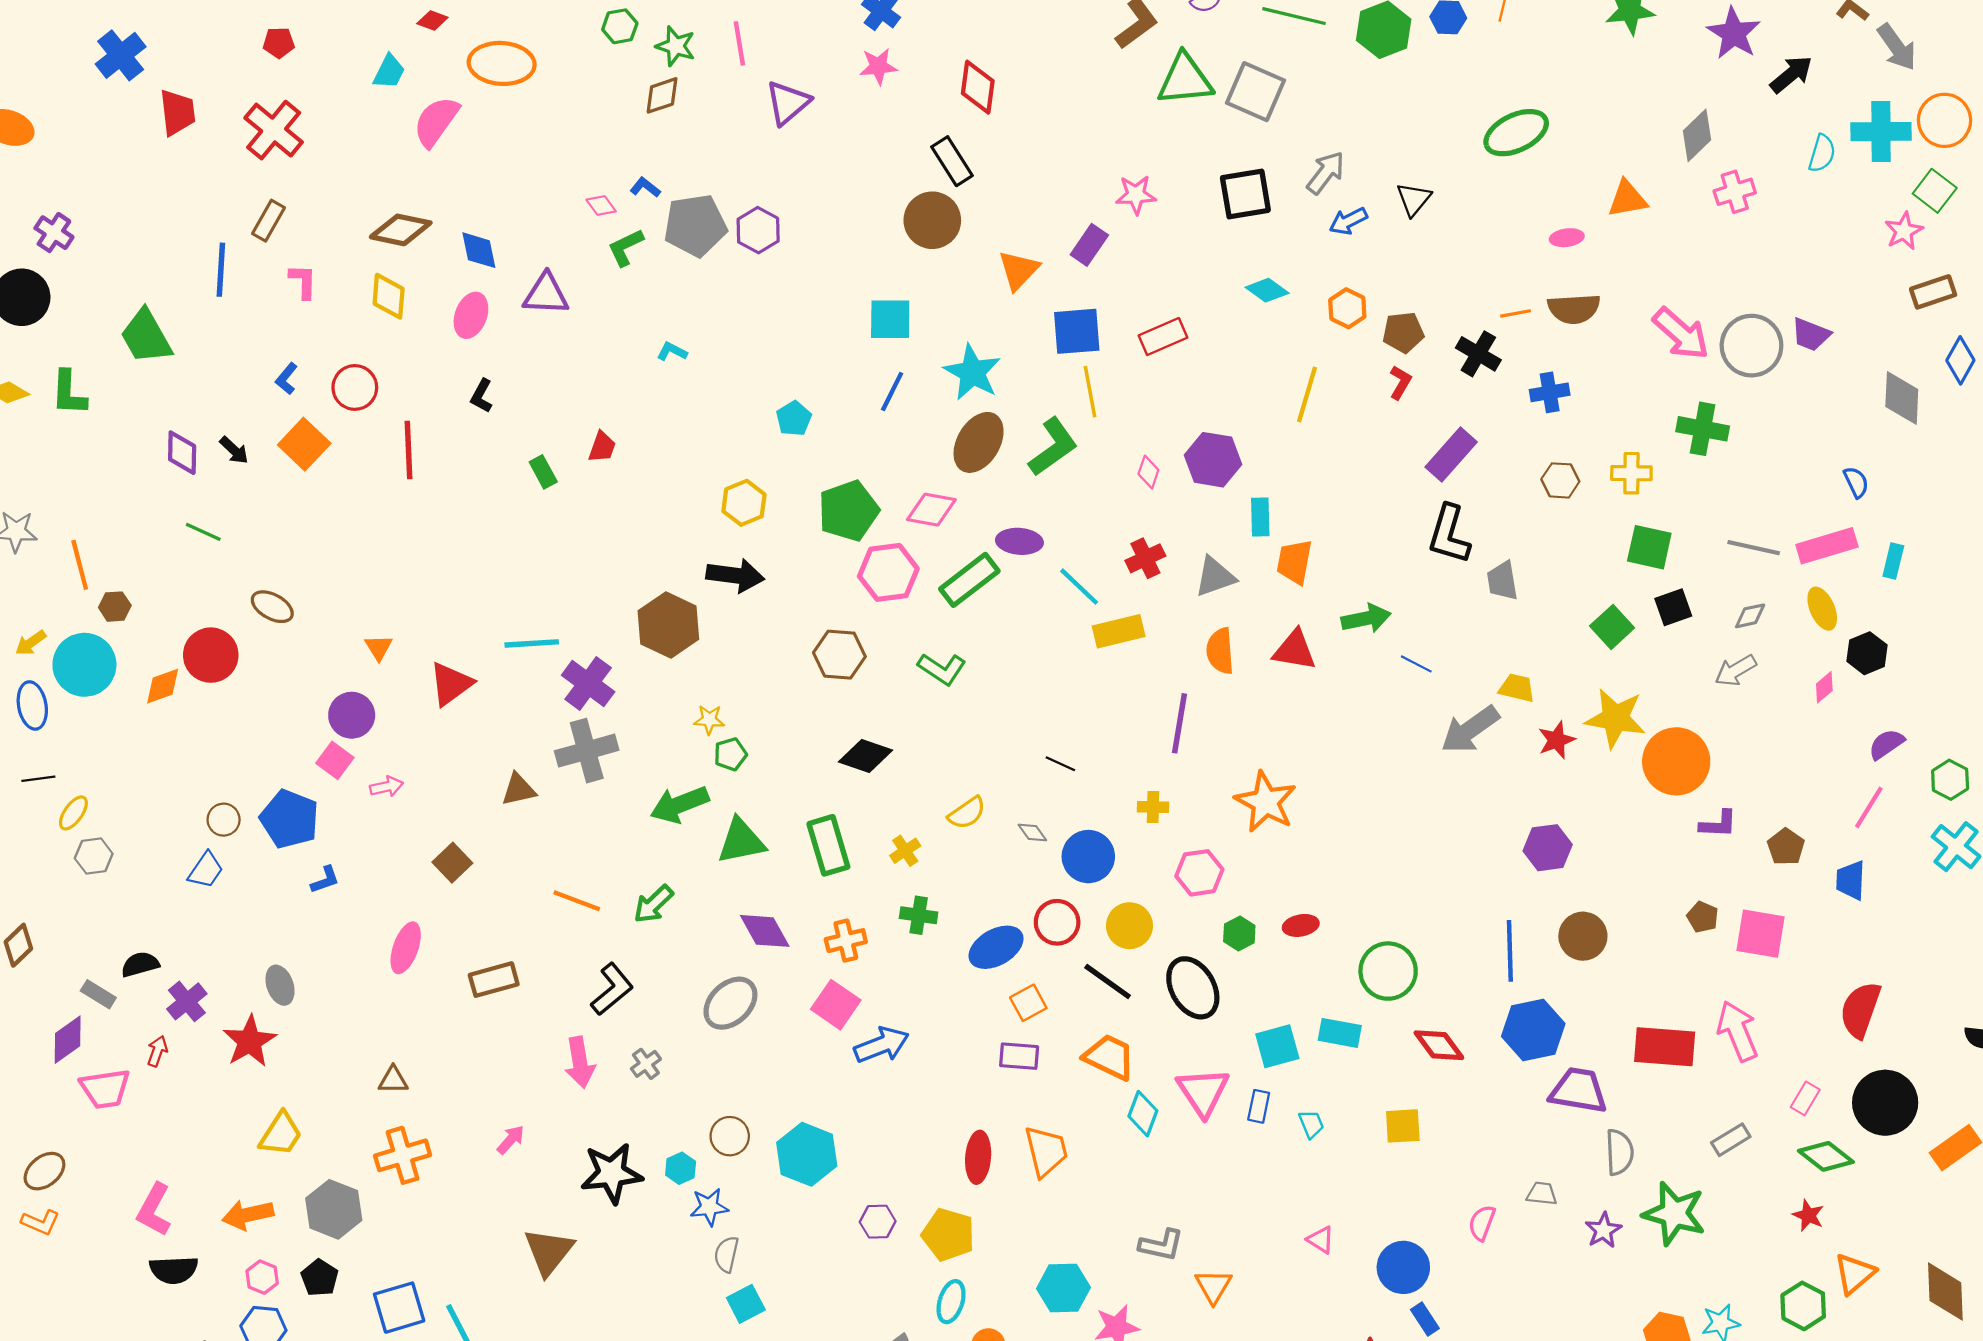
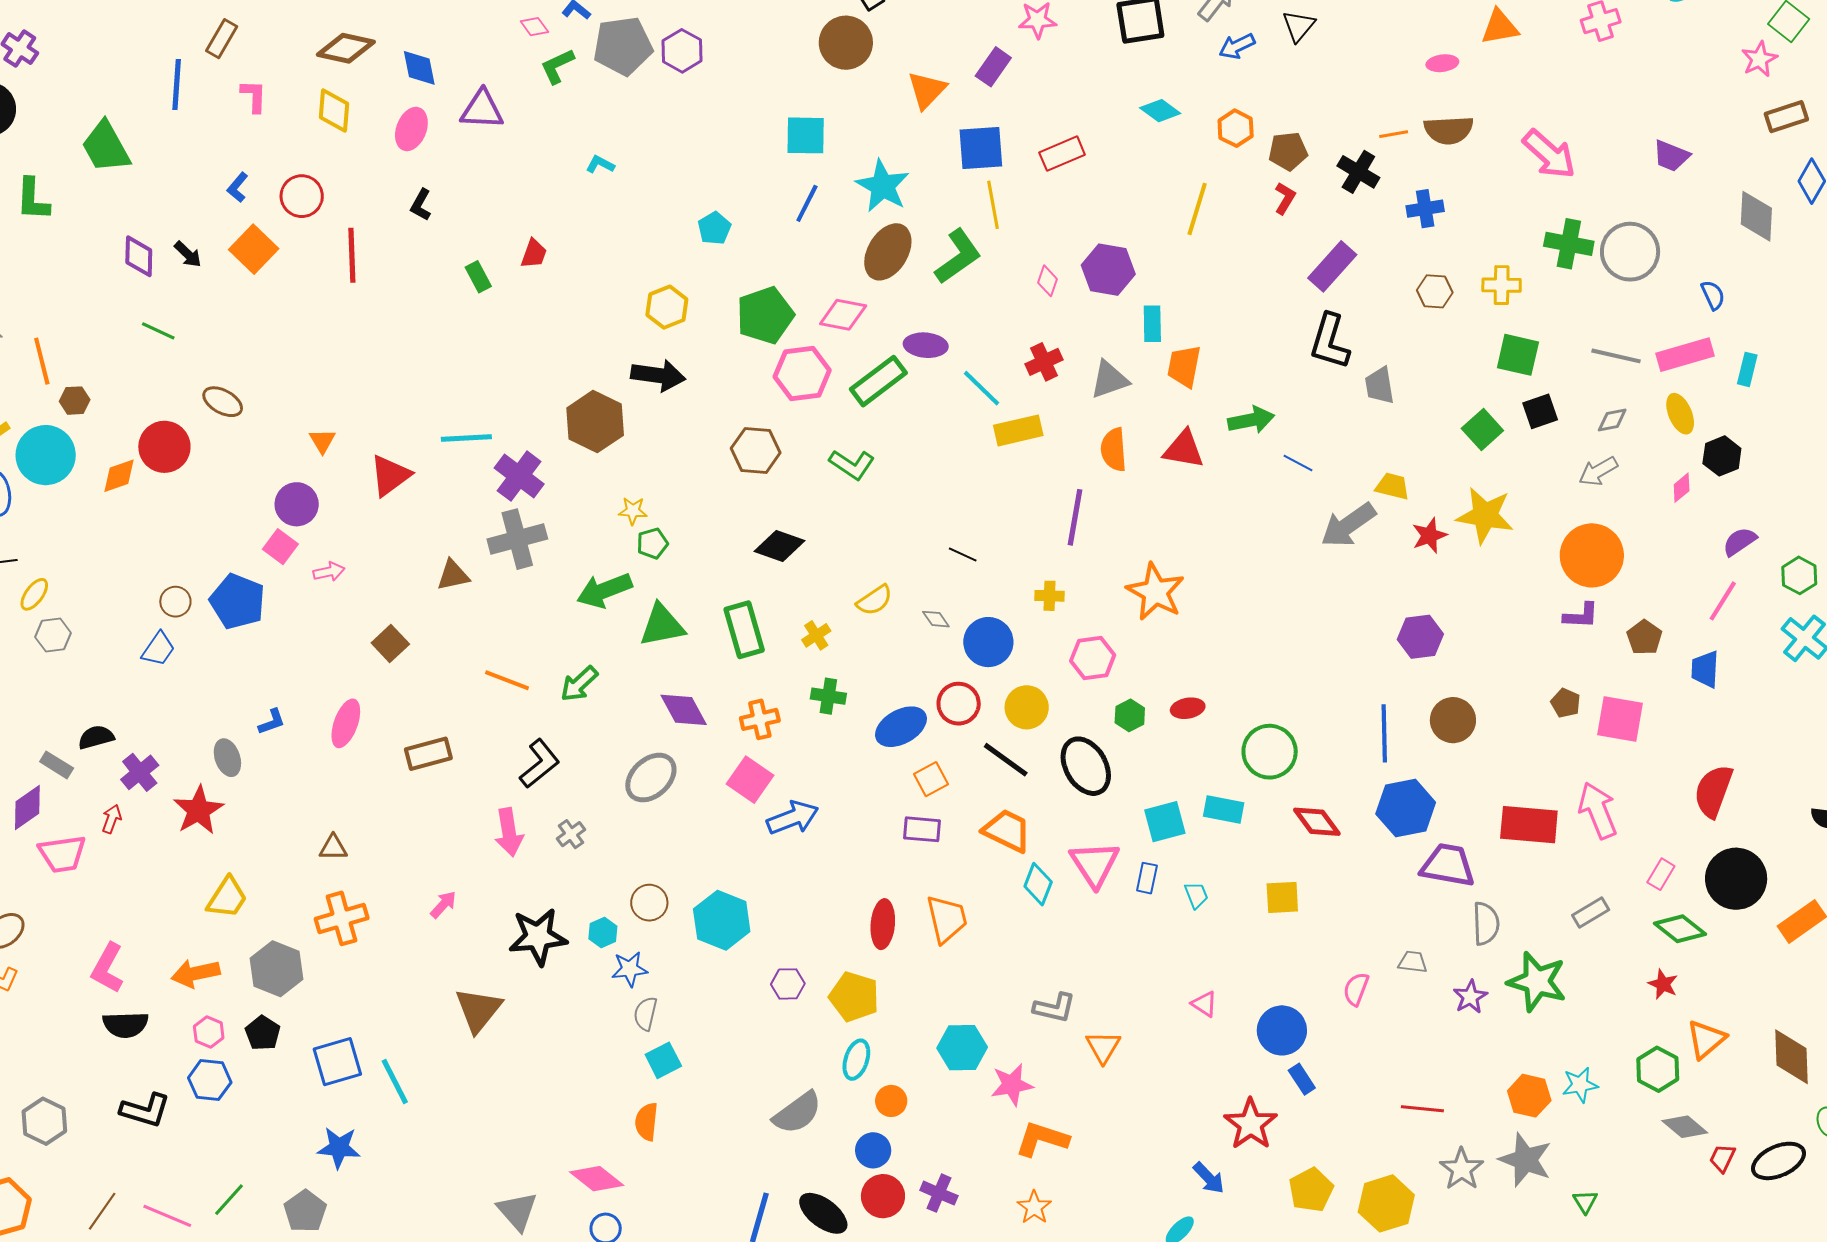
gray circle: (1751, 346) -> (1630, 252), moved
orange circle: (1676, 761) -> (1592, 555), moved
blue L-shape: (325, 880) -> (272, 722), moved

